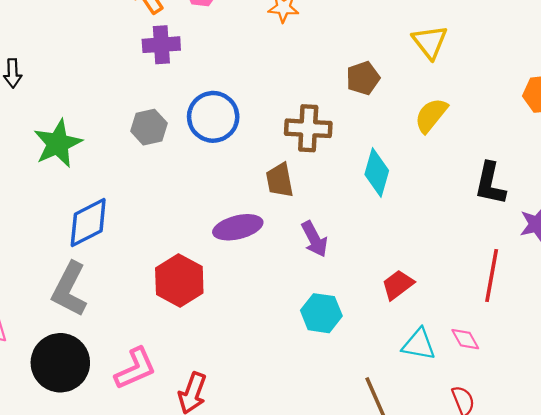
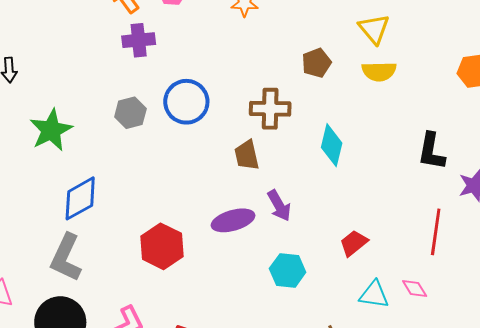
yellow semicircle: (431, 115) -> (379, 71), moved, turned -128
purple ellipse: (238, 227) -> (233, 220), moved

